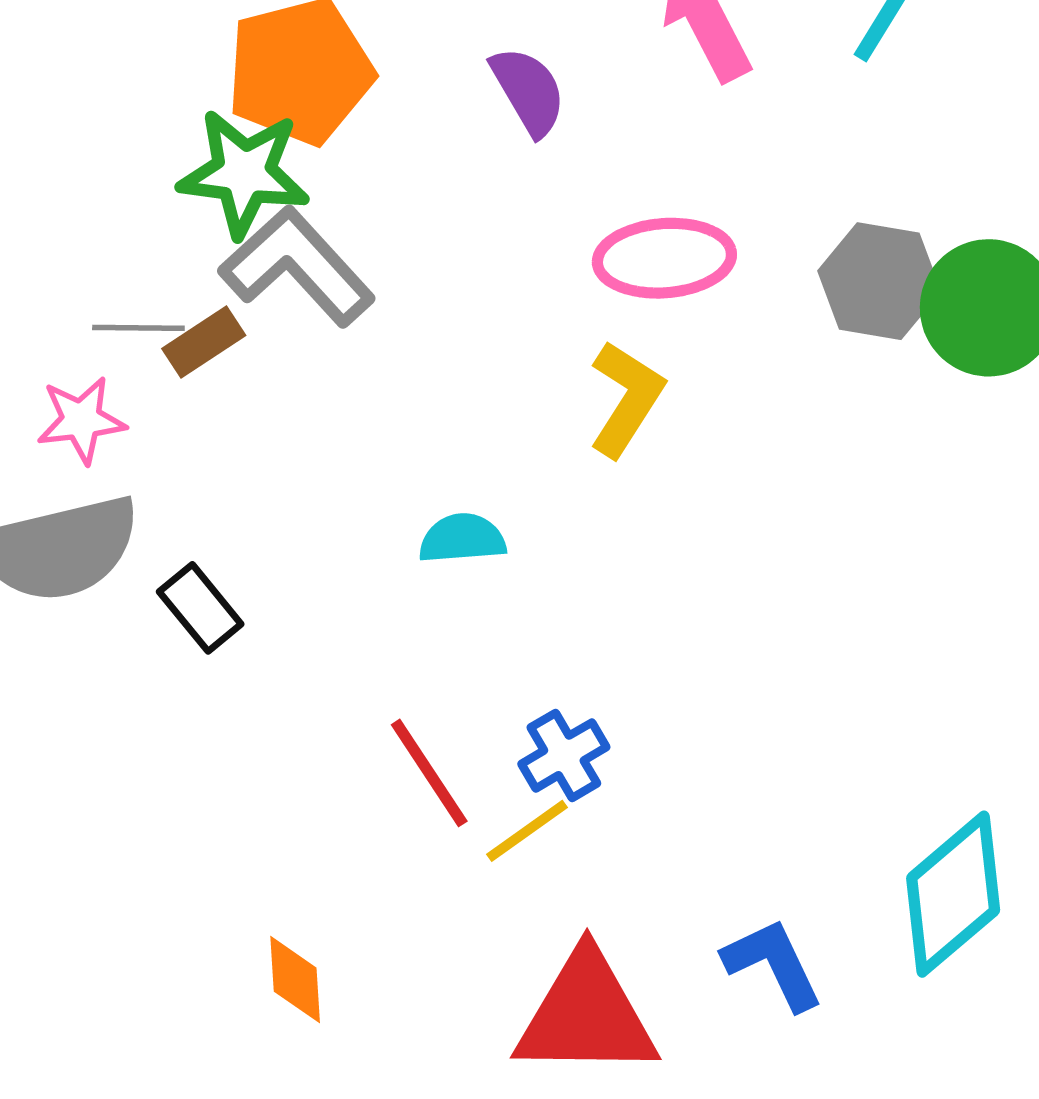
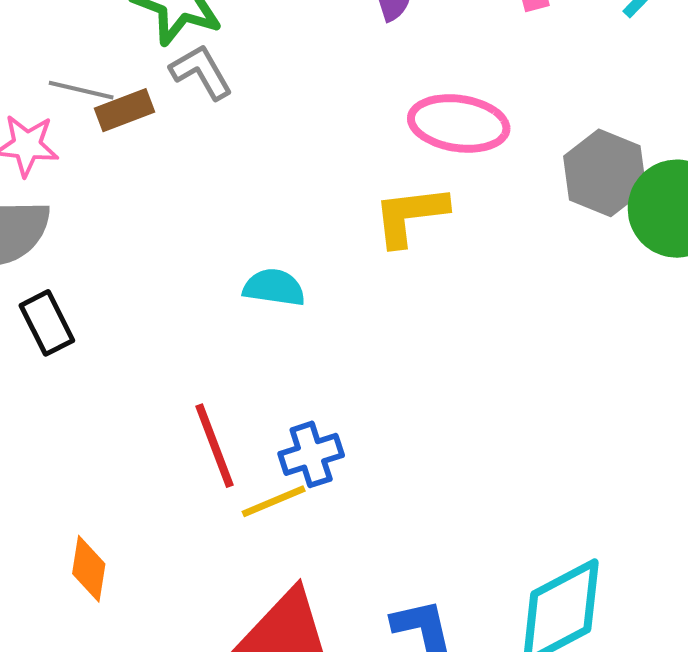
gray L-shape: (297, 266) -> (201, 72), size x0.6
yellow L-shape: (626, 399) -> (410, 215), turned -142
black rectangle: (200, 608) -> (47, 323), moved

